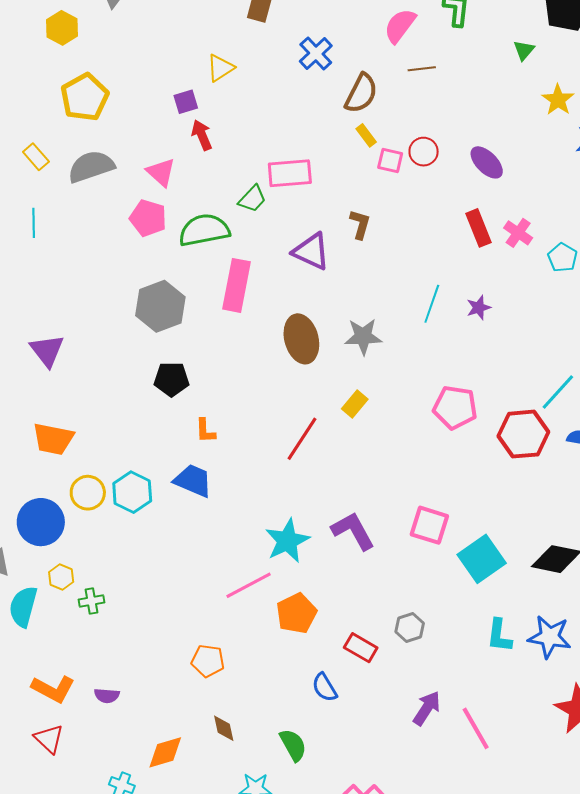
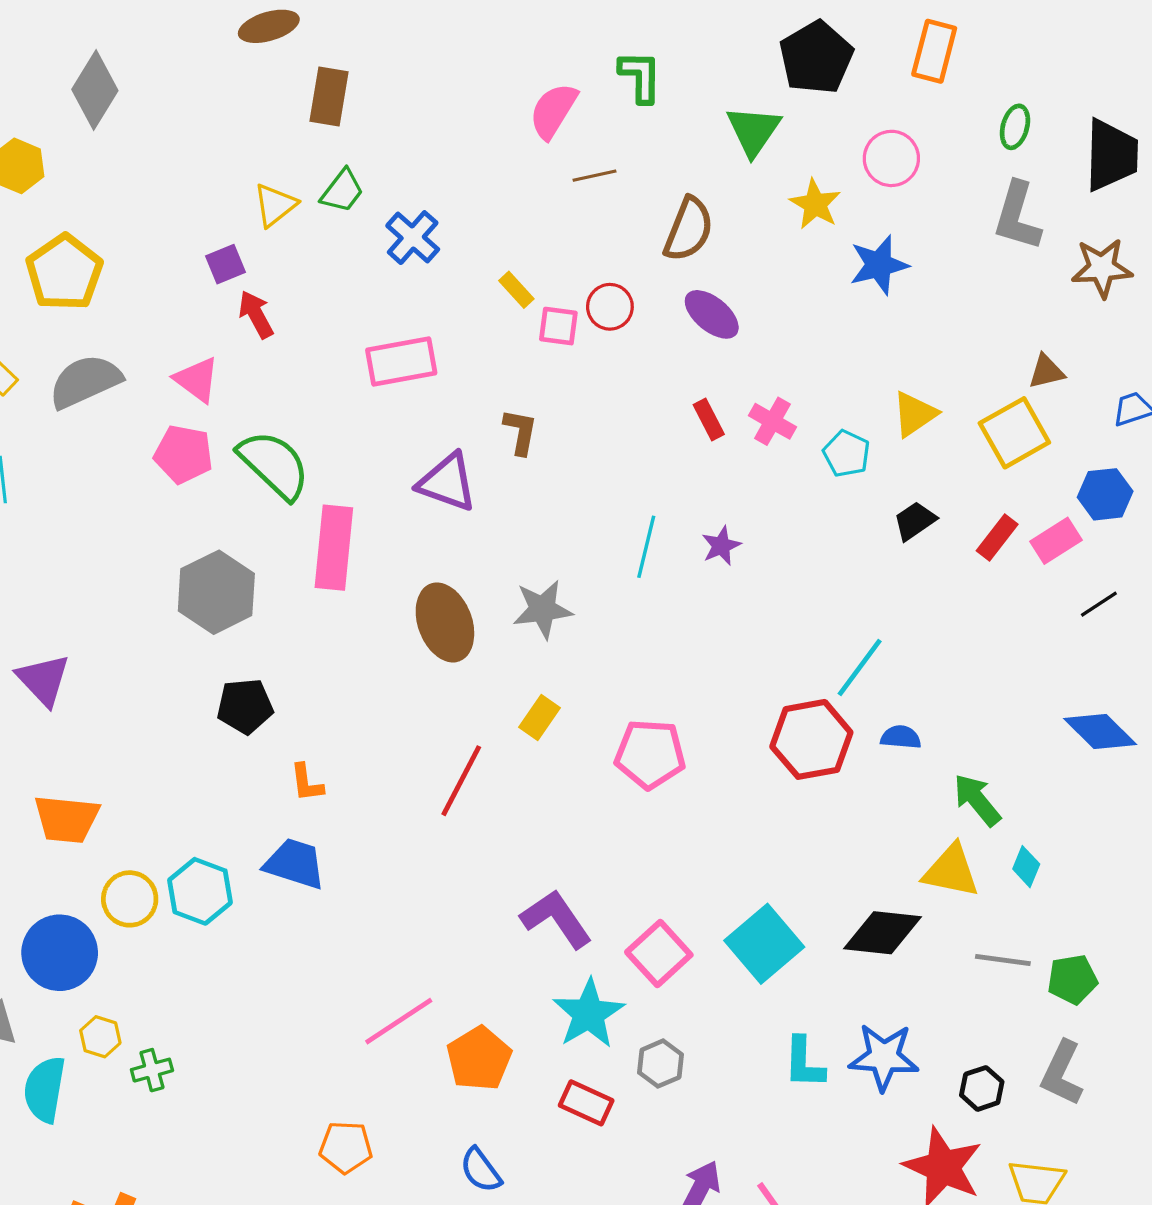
green triangle: (524, 50) -> (754, 131), size x1.6
blue cross: (316, 54) -> (413, 238), moved
brown semicircle: (361, 93) -> (689, 229), moved
green trapezoid: (252, 199) -> (342, 191), moved
red rectangle: (478, 228) -> (709, 419), size x0.7
green semicircle: (204, 230) -> (274, 465), turned 60
pink pentagon: (455, 407) -> (650, 754), moved
pink square: (429, 525) -> (659, 954), moved, turned 36
cyan star: (287, 541) -> (589, 1014), moved
blue semicircle: (325, 687) -> (481, 1170), moved

